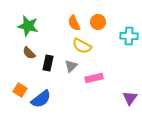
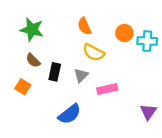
orange circle: (98, 22) -> (124, 33), moved
orange square: (20, 90) -> (23, 87), moved
blue semicircle: (41, 99) -> (70, 114), moved

